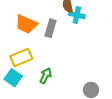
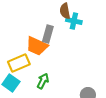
orange trapezoid: (26, 24) -> (37, 46), moved

